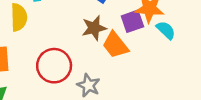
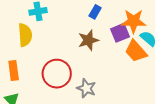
orange trapezoid: (115, 45) -> (136, 51), moved

